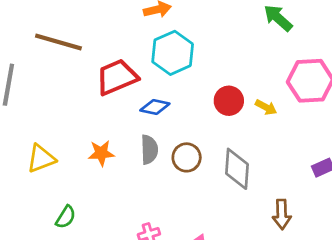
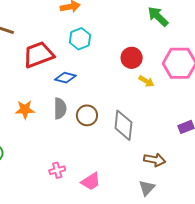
cyan hexagon: (173, 53) -> (80, 39), size x0.7
red circle: (229, 101) -> (132, 58), moved
brown arrow: (282, 214) -> (155, 160), turned -80

